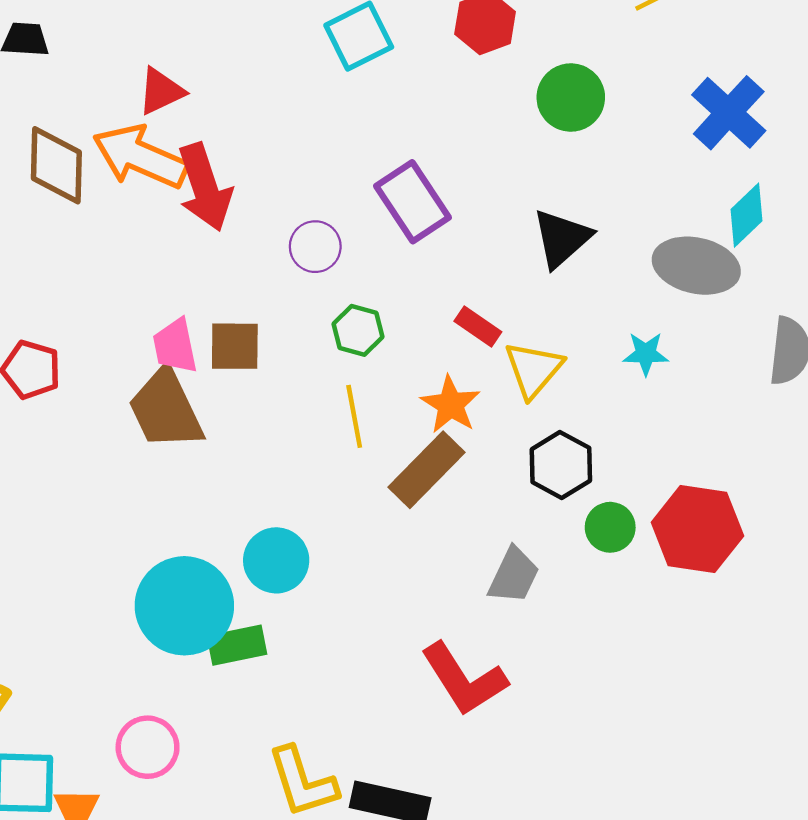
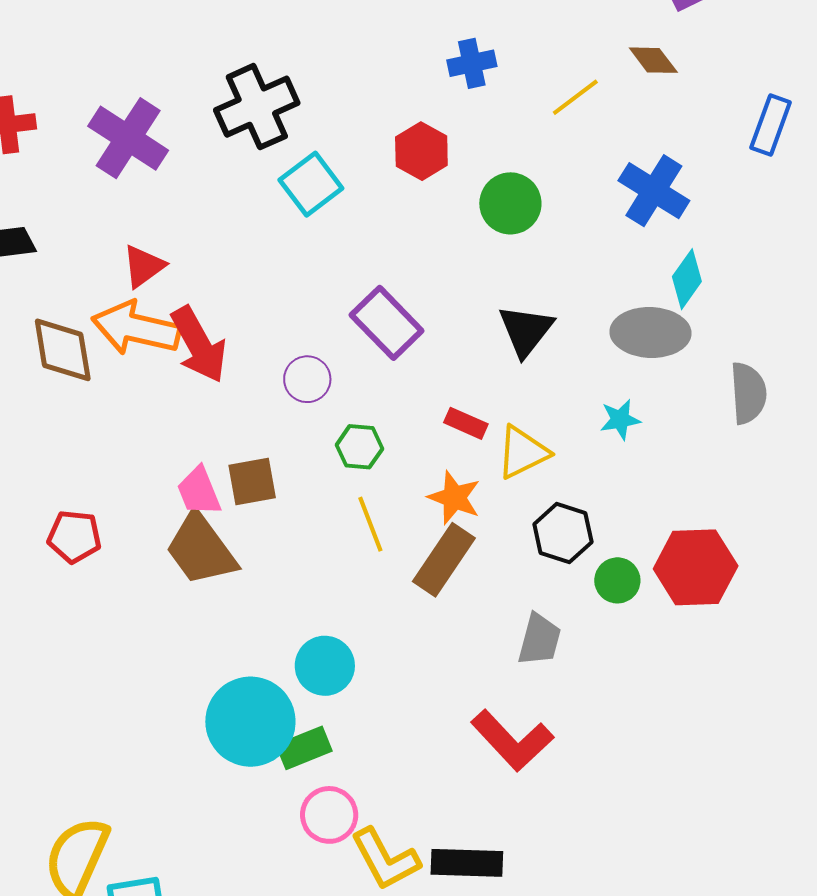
yellow triangle: (534, 369) -> (523, 452), turned 34
pink circle: (148, 747) -> (329, 815), moved

